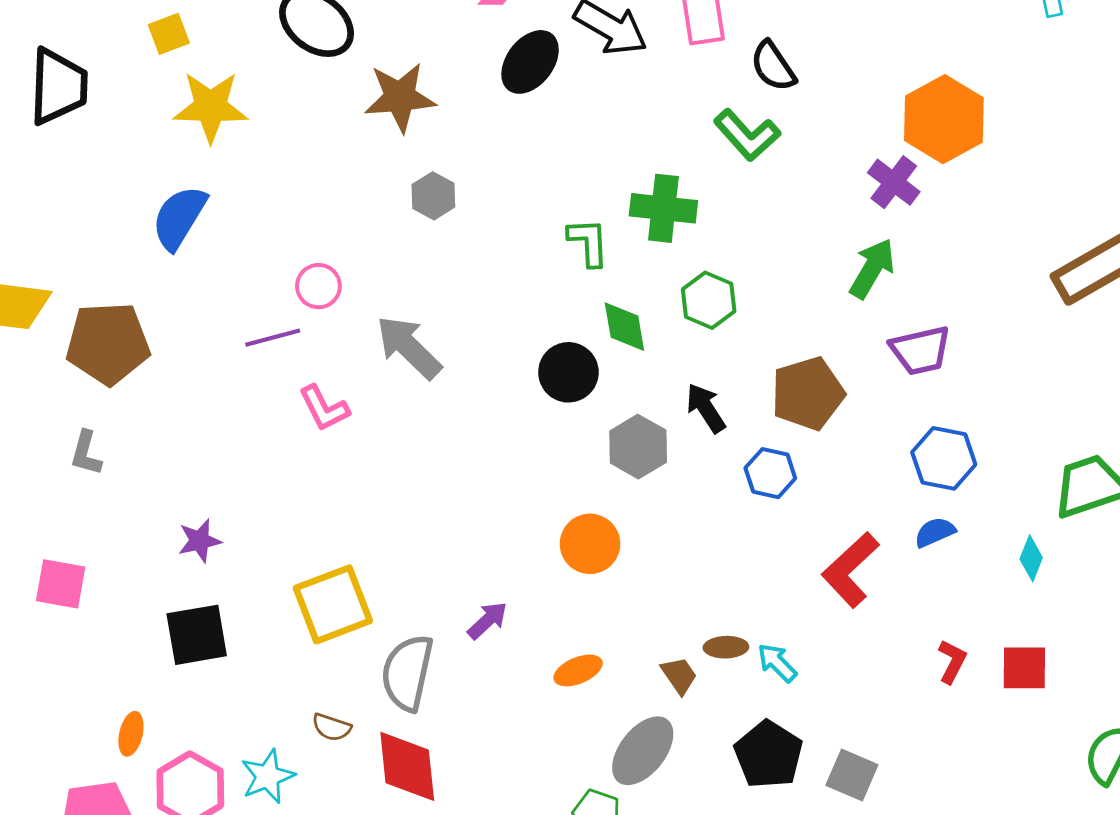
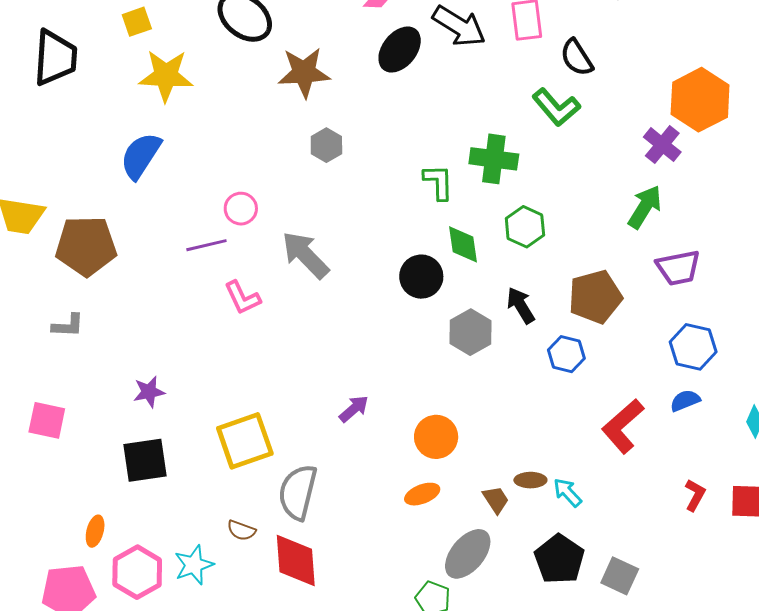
gray L-shape: (86, 453) -> (68, 326), turned -104
orange circle: (590, 544) -> (436, 437), moved
purple arrow: (488, 620) -> (354, 409), moved

